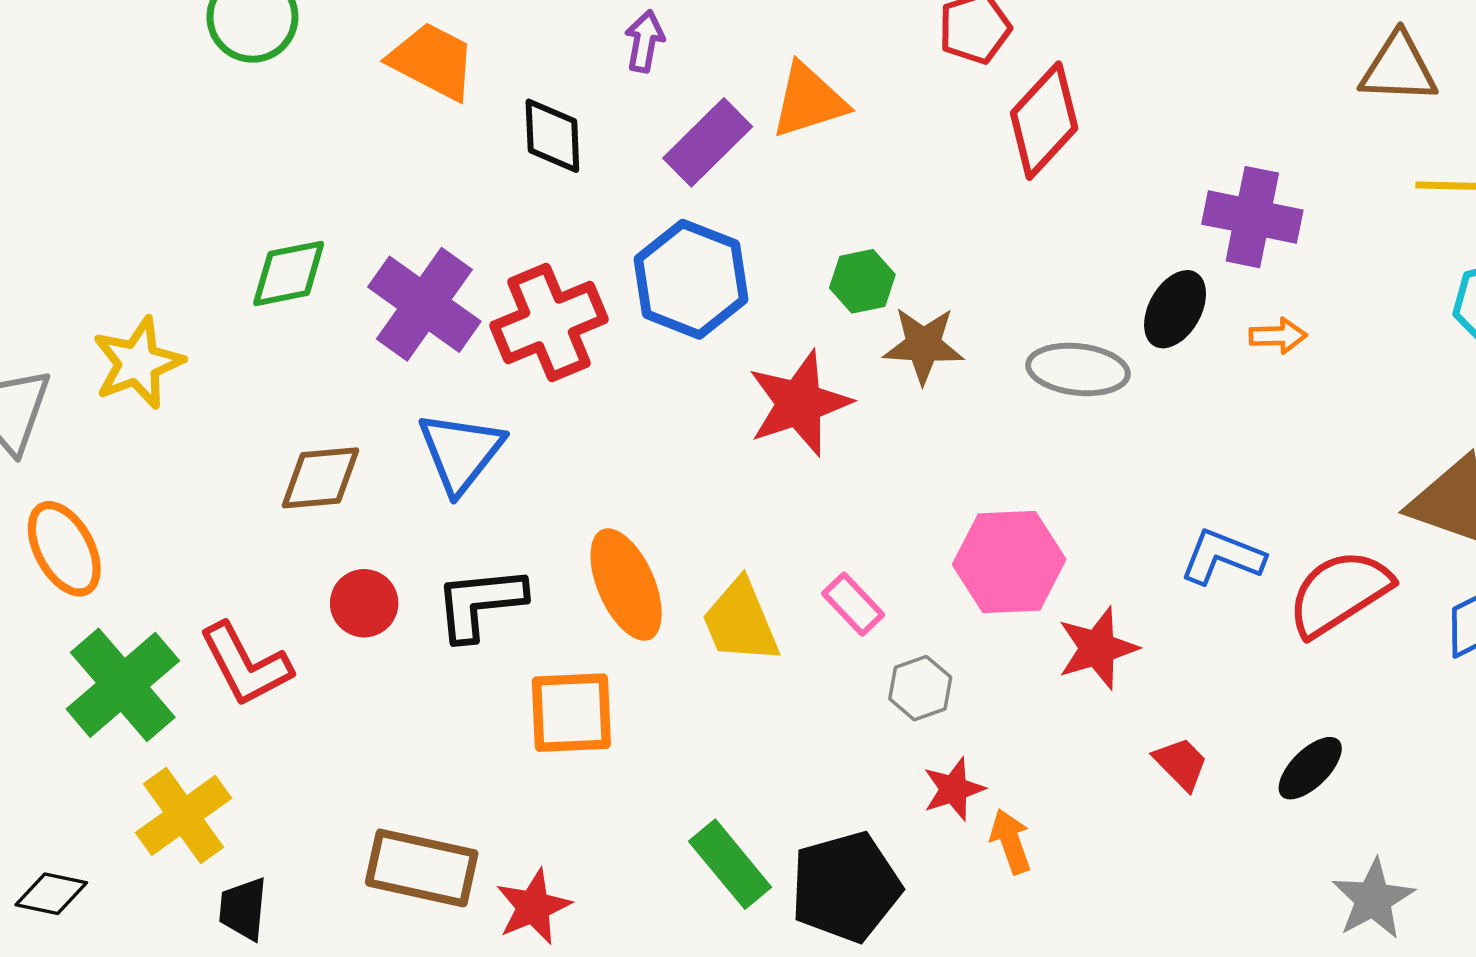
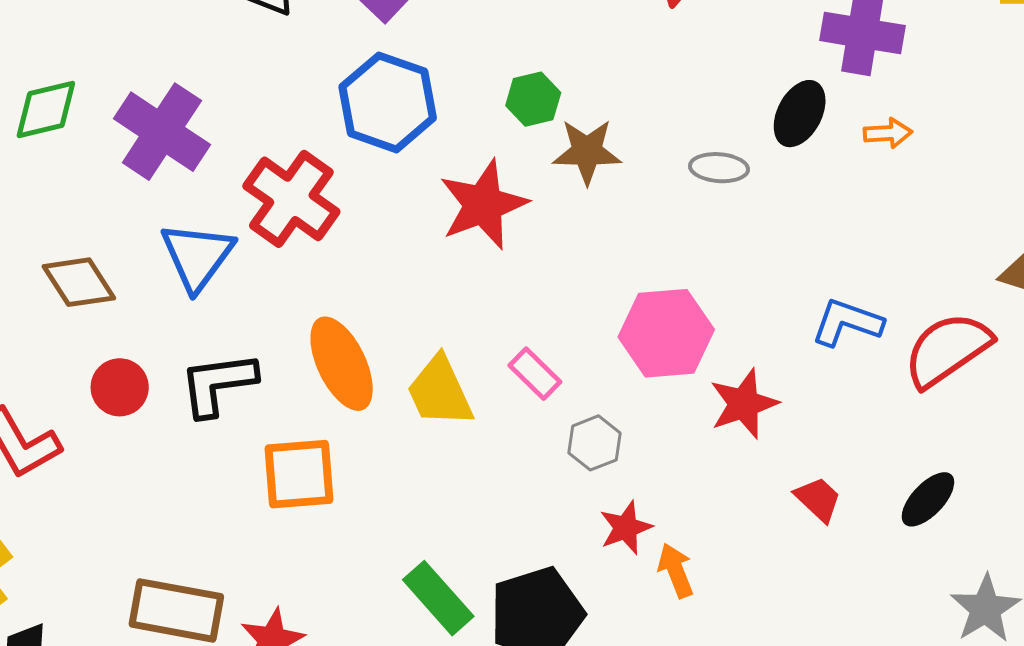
red cross: (549, 322) -> (291, 199), moved, turned -30
gray ellipse: (1078, 369) -> (719, 168), size x0.7
brown diamond: (320, 478) -> (79, 282), turned 64

